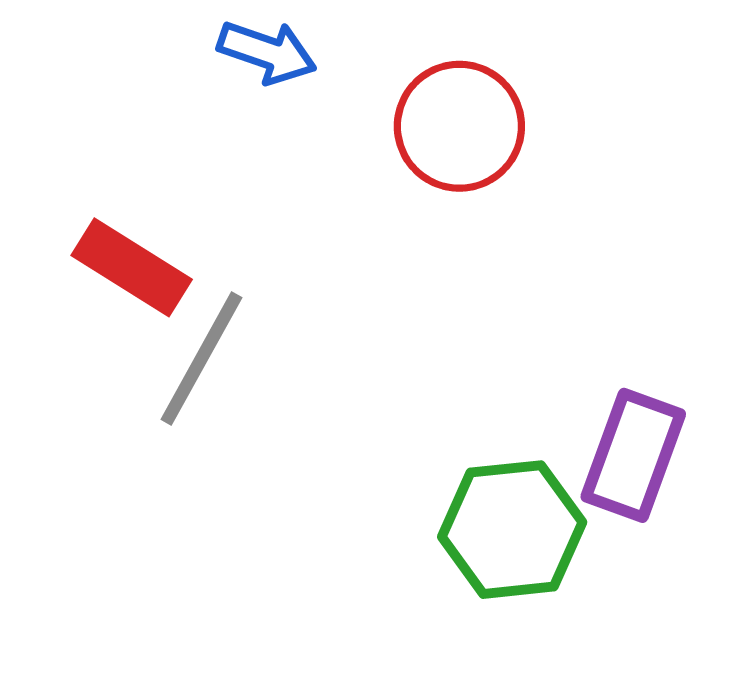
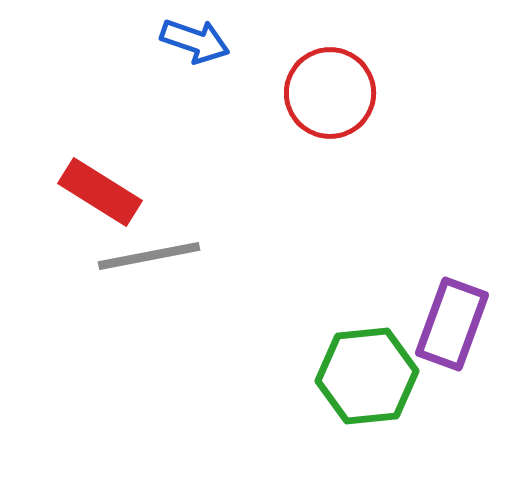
gray line: (201, 359) -> (149, 256), turned 50

